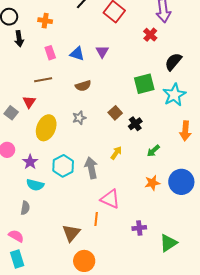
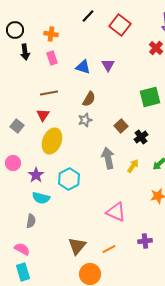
pink rectangle: (50, 53) -> (52, 58), moved
brown semicircle: (83, 86) -> (89, 99), turned -42
red triangle: (29, 102) -> (43, 115), moved
gray star: (79, 118) -> (85, 120), moved
yellow arrow: (116, 153) -> (133, 166), moved
gray arrow: (91, 168) -> (108, 158), moved
orange line: (96, 219) -> (109, 249), moved, turned 56

